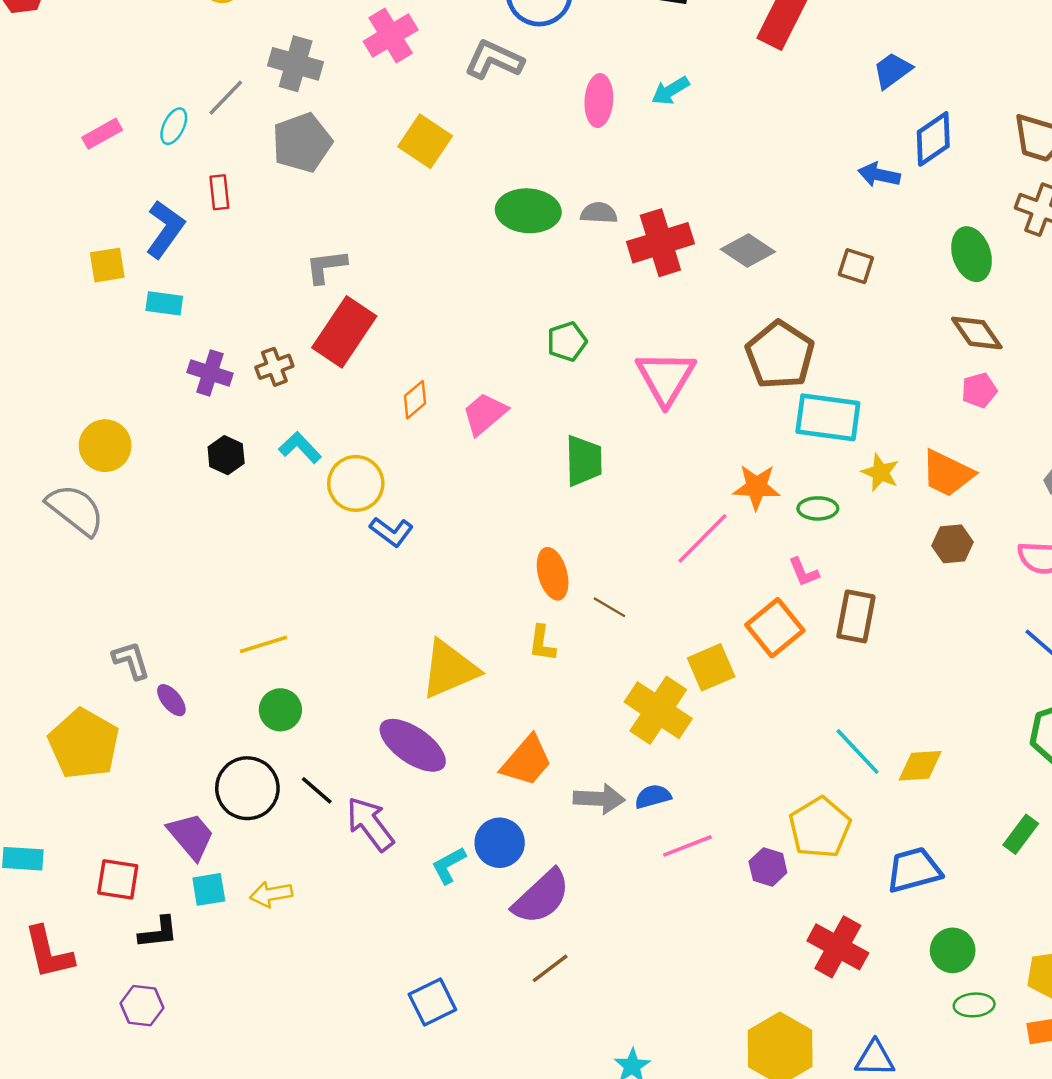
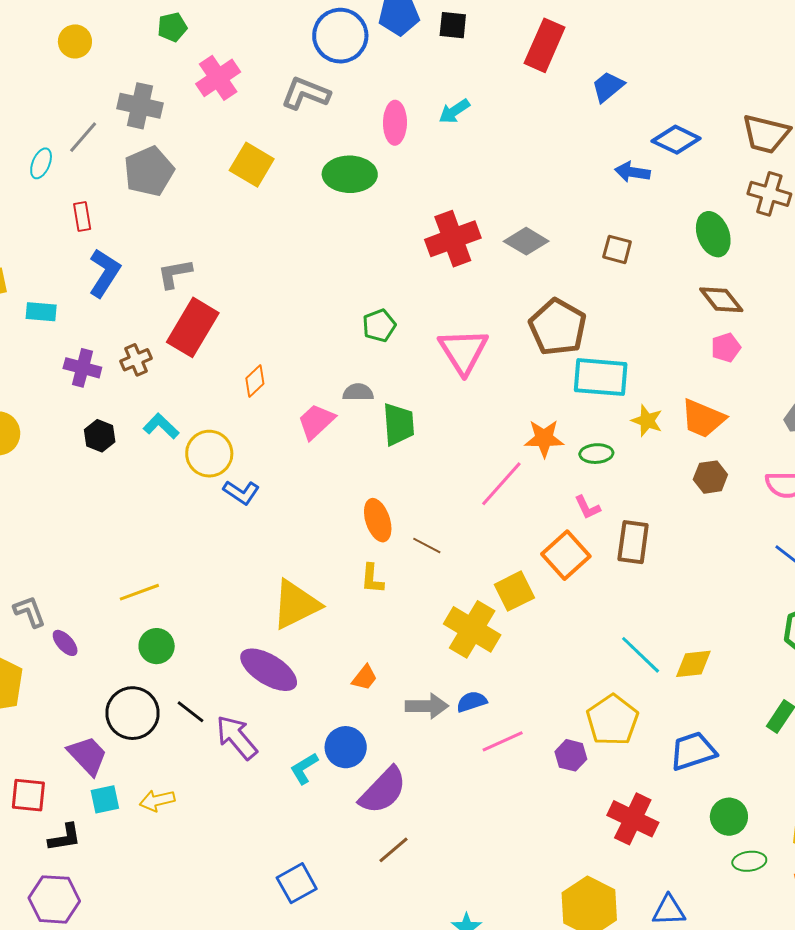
blue trapezoid: (892, 70) -> (608, 87), moved
blue diamond: (933, 139) -> (676, 140), turned 63
green ellipse: (528, 211) -> (350, 174), moved
gray semicircle: (599, 213) -> (358, 392), moved
blue L-shape: (165, 229) -> (104, 273), moved
pink trapezoid: (485, 414) -> (316, 421), moved
orange trapezoid: (527, 761) -> (364, 678), size x0.6
purple hexagon: (142, 1006) -> (54, 899), size x1.4

